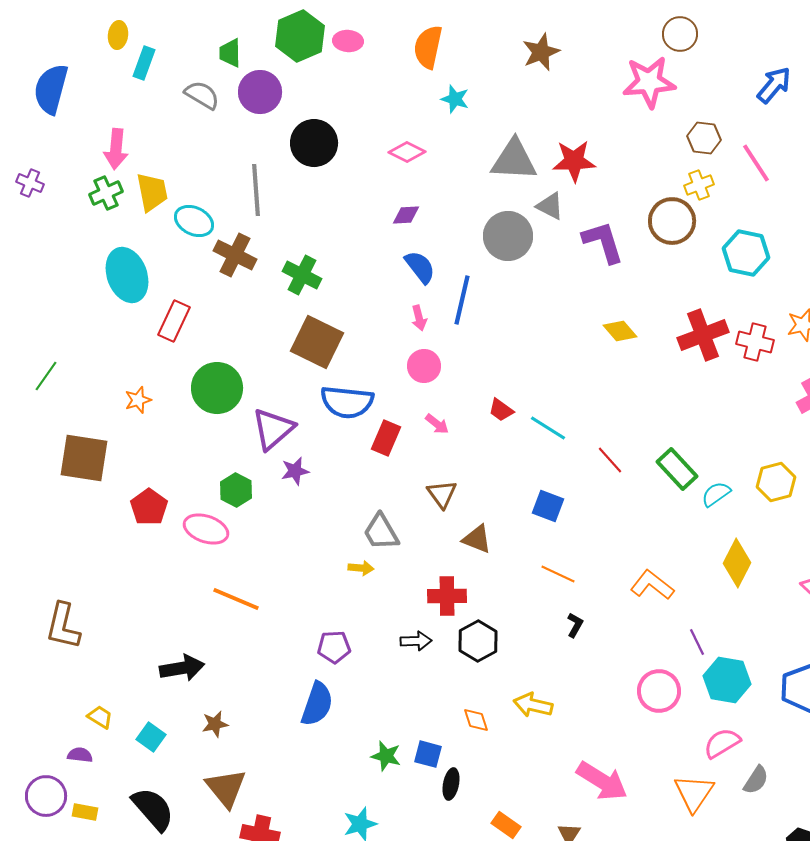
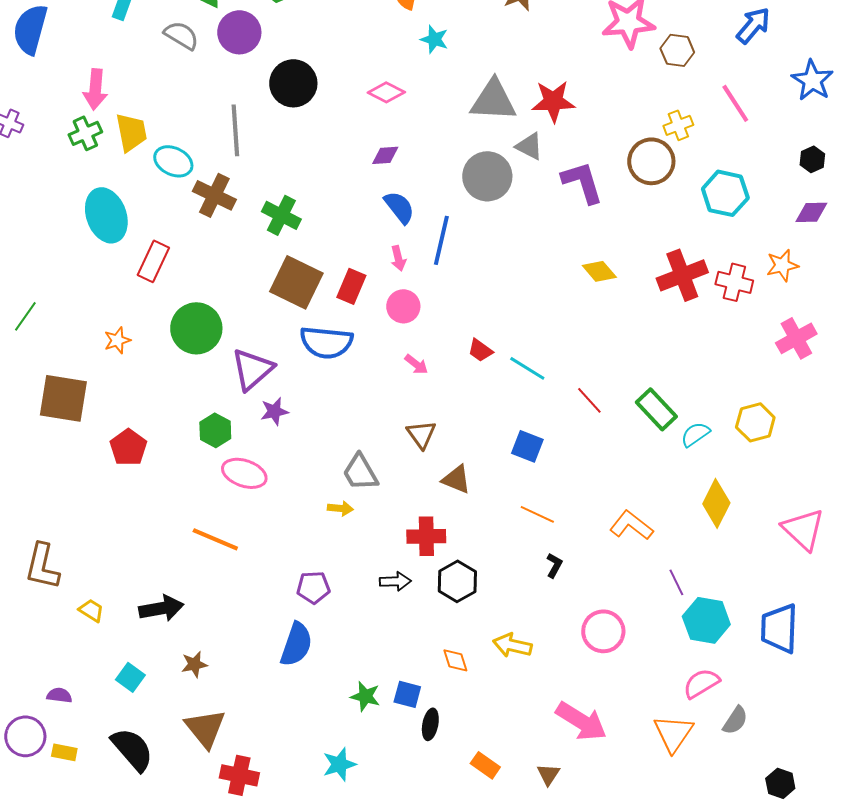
brown hexagon: (704, 138) -> (677, 50), moved
red rectangle: (386, 438) -> (351, 286), moved
pink ellipse: (206, 529) -> (244, 473), moved
pink circle: (659, 691) -> (603, 631), moved
yellow trapezoid: (100, 717) -> (91, 610), moved

